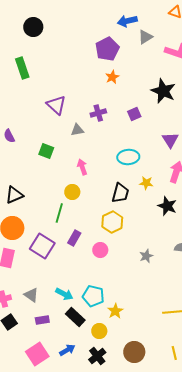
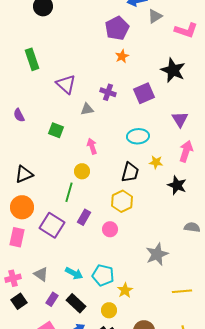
green rectangle: (22, 68) -> (32, 59), moved
purple cross: (98, 113) -> (108, 92), turned 35
purple square: (134, 114) -> (144, 93), size x1.5
gray star: (146, 256) -> (157, 254), moved, size x1.6
black rectangle: (75, 317) -> (76, 303), moved
purple rectangle: (42, 320) -> (52, 299), turned -48

